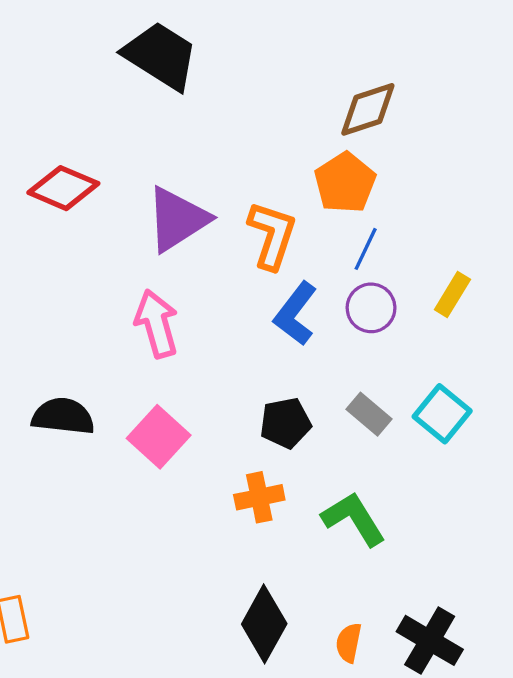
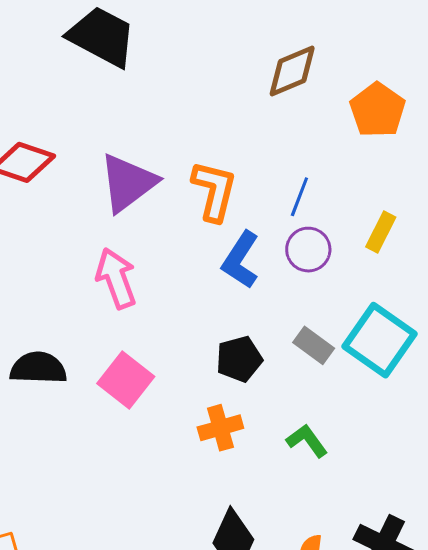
orange pentagon: (345, 183) -> (377, 110), moved
cyan square: (442, 414) -> (380, 340), size x1.4
green L-shape: (354, 519) -> (307, 441), size x0.7

